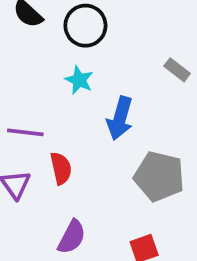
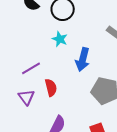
purple line: (25, 132) -> (31, 68), turned -36

